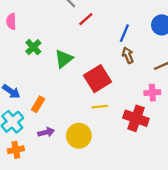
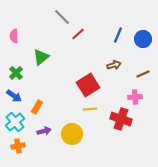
blue line: (124, 33) -> (118, 35), moved
green cross: (33, 47) -> (16, 73), moved
brown arrow: (128, 55) -> (114, 65), turned 96
green triangle: (64, 59) -> (41, 57), moved

